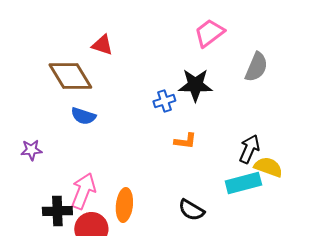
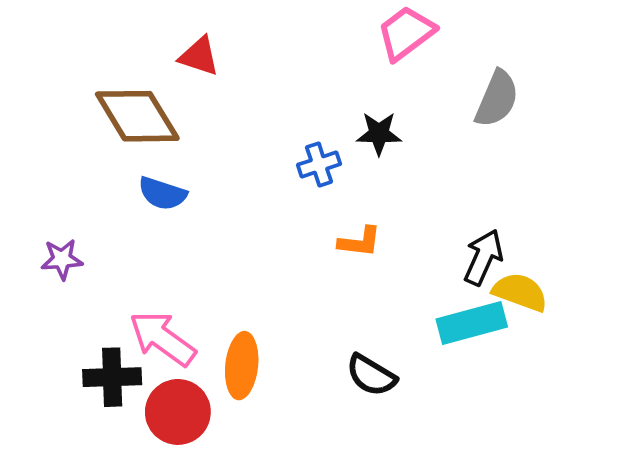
black star: (195, 85) -> (379, 134), size x0.7
pink arrow: (83, 191) -> (162, 338), turned -75

